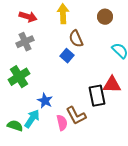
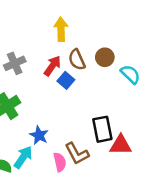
red arrow: (28, 17) -> (52, 66), moved, turned -72
brown circle: (105, 17) -> (105, 57), moved
red triangle: (112, 85) -> (121, 145), moved

